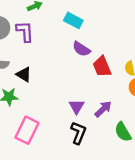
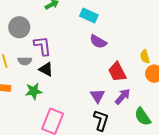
purple L-shape: (25, 31) -> (42, 46), moved
red trapezoid: (102, 67) -> (117, 72), moved

